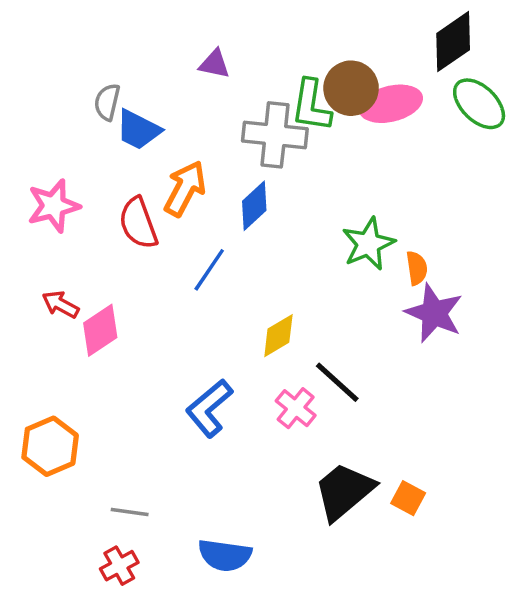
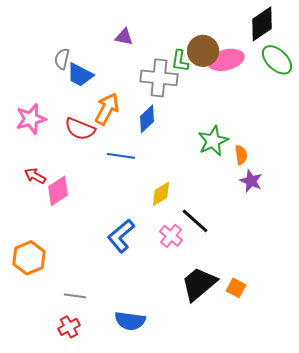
green L-shape: (311, 106) -> (180, 61), size x0.7
red semicircle: (138, 223) -> (80, 129), turned -48
blue line: (209, 270) -> (121, 156), turned 64
purple star: (434, 313) -> (251, 181), size x0.7

